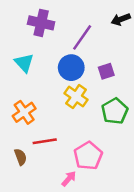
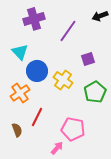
purple cross: (41, 23) -> (34, 19), turned -30
blue circle: (71, 68) -> (37, 71), moved
red line: (45, 141) -> (37, 117), turned -54
pink pentagon: (88, 156) -> (73, 129), turned -30

